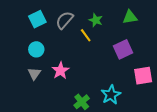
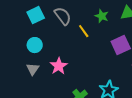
gray semicircle: (65, 20) -> (63, 16), turned 102
green star: (96, 20) -> (102, 16), moved

